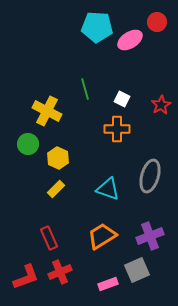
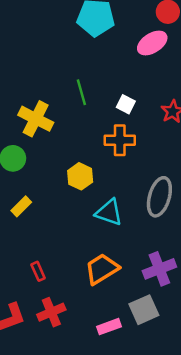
pink ellipse: (130, 40) -> (152, 43), moved
yellow hexagon: (58, 158) -> (80, 176), moved
yellow rectangle: (56, 189) -> (21, 206), moved
red rectangle: (49, 238) -> (38, 271), size x0.7

